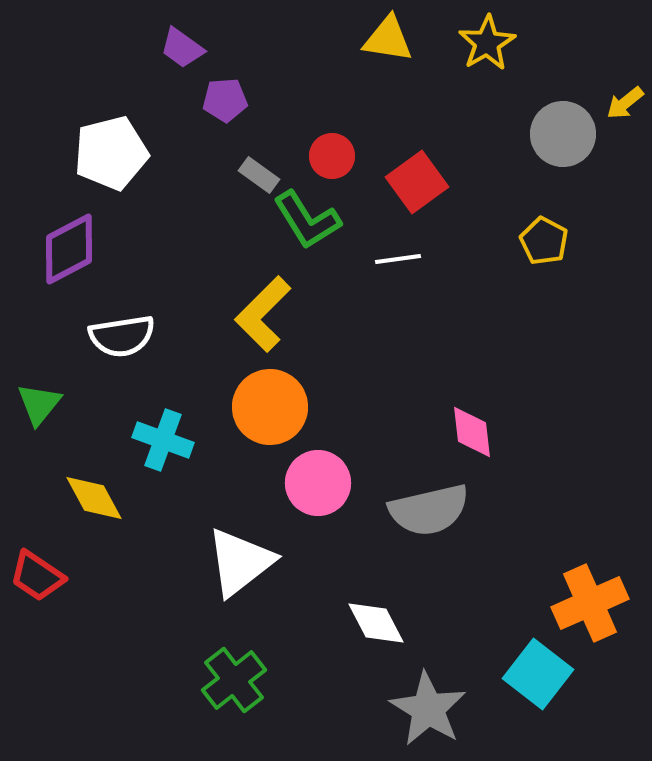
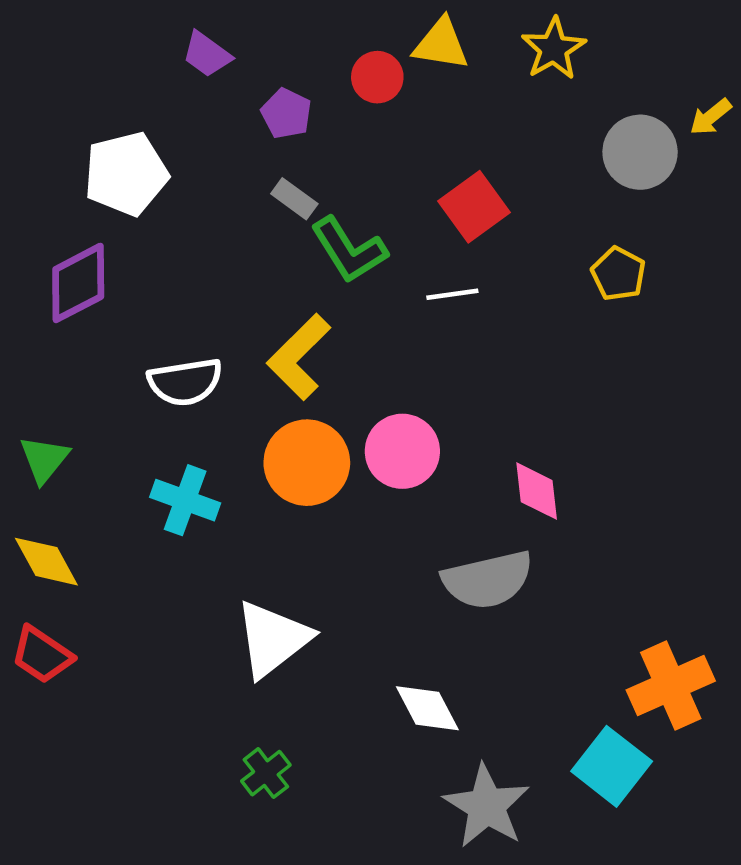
purple pentagon: (225, 100) -> (286, 114), moved, turned 30
red circle: (332, 156) -> (377, 77), moved
white semicircle: (122, 336) -> (185, 382), moved
pink circle: (318, 483) -> (402, 451), moved
yellow diamond: (94, 498) -> (46, 562), moved
green cross: (234, 680) -> (266, 773), size x0.7

